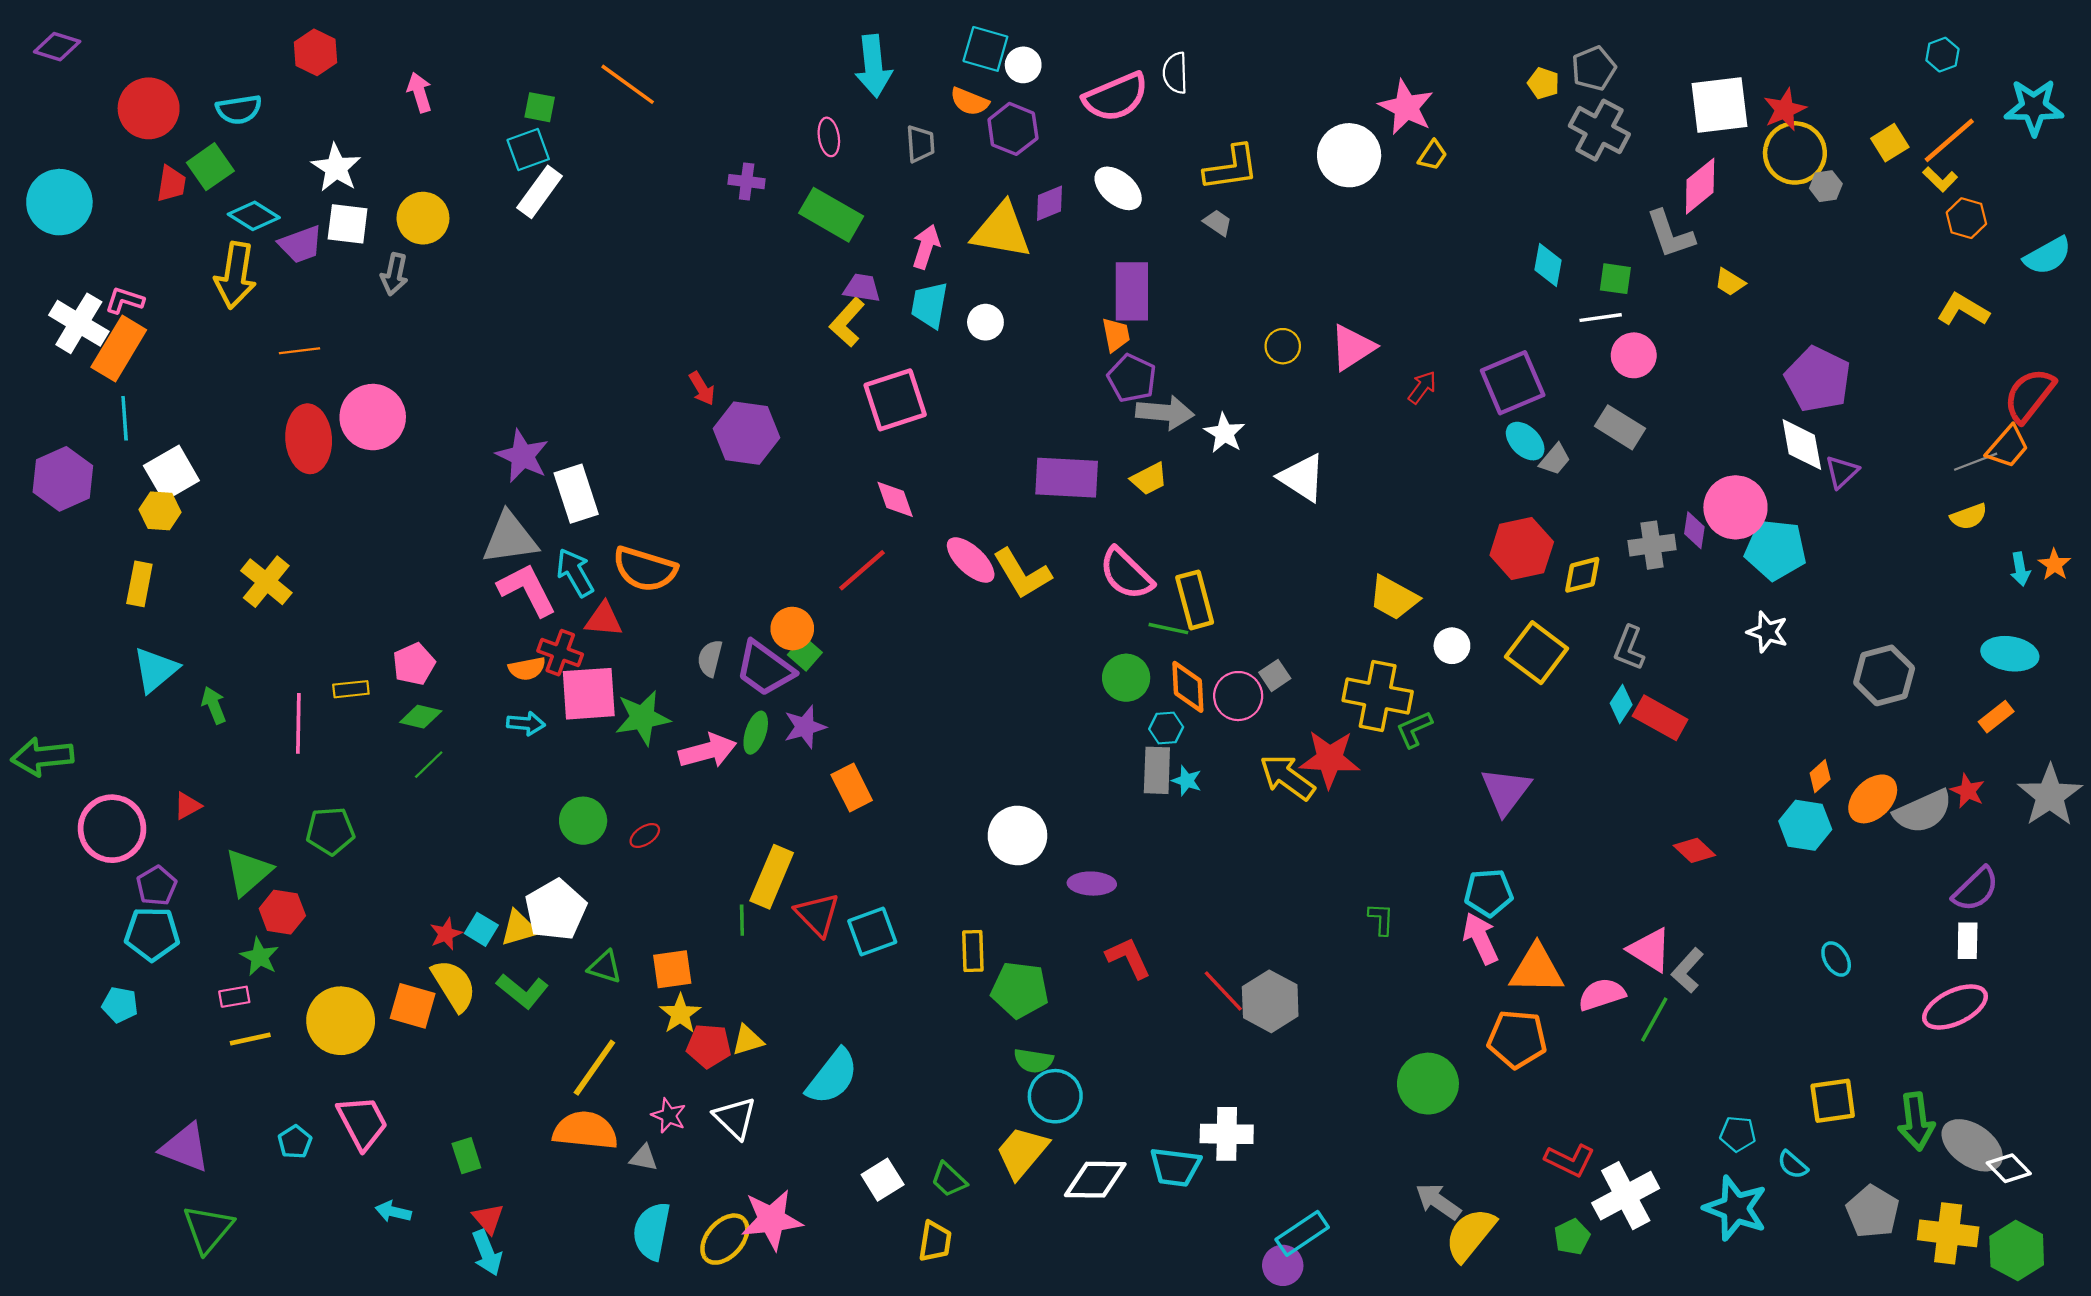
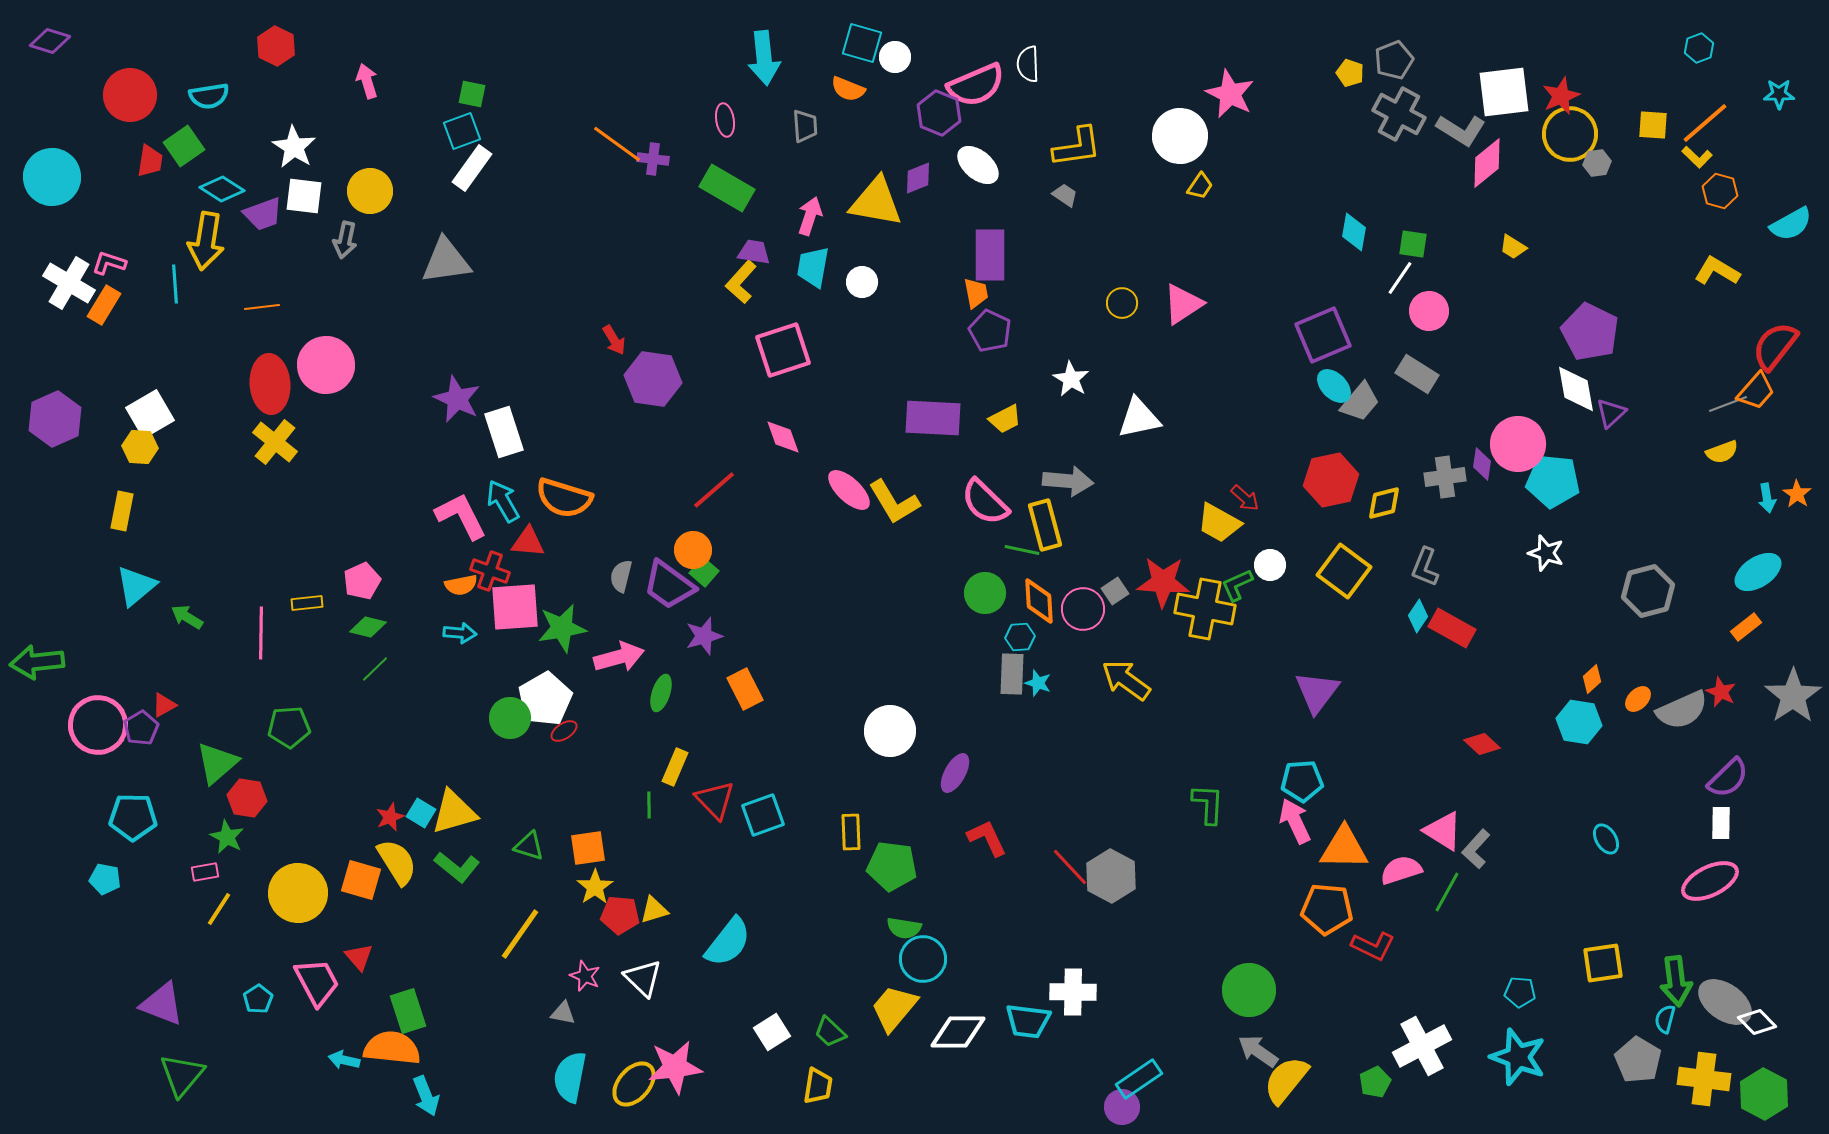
orange line: (628, 84) -> (617, 144), moved
cyan star: (2034, 107) -> (1779, 94), size x0.6
purple hexagon: (1013, 129) -> (939, 113), moved
yellow square: (1890, 143) -> (1653, 125), turned 36
yellow trapezoid: (1433, 155) -> (1200, 186), moved
gray L-shape: (1670, 234) -> (1461, 130), moved, turned -39
white line: (1601, 318) -> (1400, 278), turned -48
orange rectangle: (119, 348) -> (104, 305), size x0.7
red arrow: (1422, 387) -> (1245, 498), moved, turned 96
gray arrow: (1165, 412) -> (1068, 481), moved
cyan line: (125, 418) -> (175, 284), moved
gray trapezoid: (1555, 459) -> (1360, 402), size x1.4
white triangle: (1302, 478) -> (1139, 418), turned -45
gray triangle: (510, 538) -> (446, 261), moved
red line: (862, 570) -> (714, 490), moved
yellow cross: (266, 582) -> (275, 442), moved
cyan ellipse: (2010, 654) -> (1758, 572), turned -42
green arrow: (214, 705) -> (187, 617), turned -36
green L-shape: (1414, 729) -> (1237, 585), moved
green ellipse: (756, 733) -> (661, 693), moved
red star: (1330, 759) -> (1163, 582), moved
orange ellipse: (1873, 799) -> (1638, 699), size x0.6
yellow rectangle: (772, 877) -> (675, 767), size x0.7
purple ellipse: (1092, 884) -> (955, 773), turned -63
purple pentagon: (157, 886) -> (141, 728), moved
white pentagon: (556, 910) -> (545, 699), moved
green L-shape: (1381, 919) -> (1208, 804), size x1.4
yellow triangle: (519, 928) -> (454, 812), size x1.4
yellow line: (250, 1039) -> (219, 909), turned -45
green circle: (1428, 1084) -> (1249, 990), moved
orange semicircle: (585, 1130) -> (392, 1048), moved
green rectangle: (466, 1156) -> (408, 1011), size x1.4
red L-shape: (1570, 1160) -> (1373, 946), moved
cyan semicircle: (1793, 1165) -> (1665, 1019), moved, turned 64
red triangle: (488, 1219) -> (359, 957), moved

